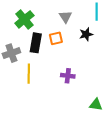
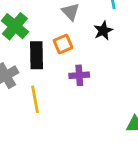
purple cross: (68, 76) -> (79, 75), moved

